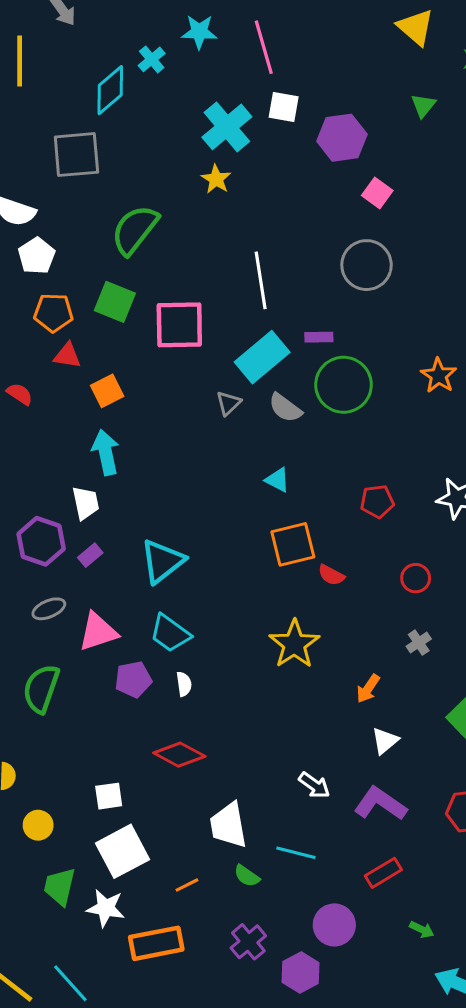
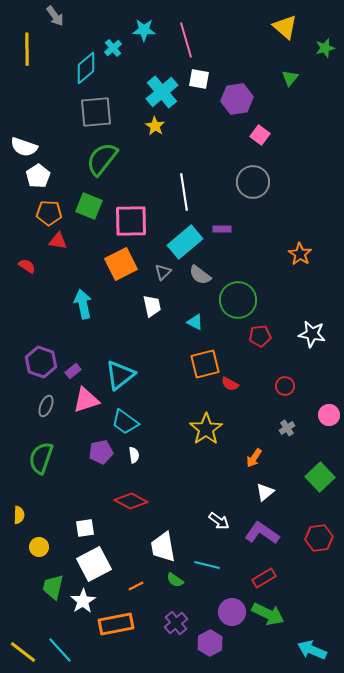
gray square: (76, 155) -> (96, 112), moved
green circle: (343, 385) -> (238, 300), moved
orange square: (107, 391) -> (121, 264), moved, size x1.5
white trapezoid: (86, 503) -> (152, 306), moved
gray ellipse: (49, 609) -> (46, 406), turned -45
pink triangle: (98, 632) -> (86, 400), moved
white star: (106, 908) -> (83, 601), turned 30
green arrow: (422, 930) -> (268, 614), moved, size x2.0

